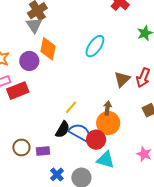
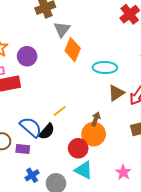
gray triangle: (34, 25) -> (62, 29), moved
cyan ellipse: (95, 46) -> (105, 67), moved, turned 45
orange diamond: (48, 49) -> (73, 50), moved
blue semicircle: (80, 132) -> (31, 127), moved

